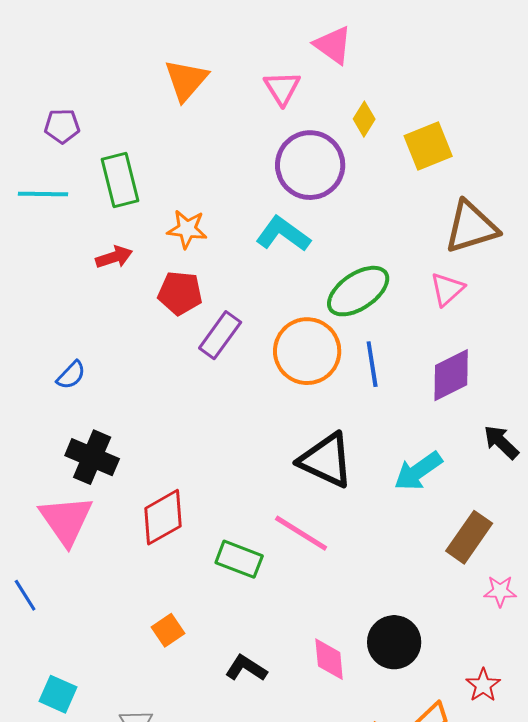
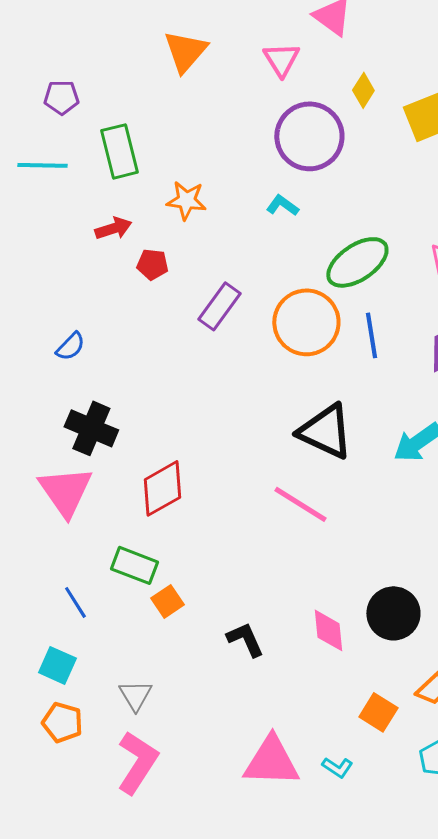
cyan L-shape: (283, 234) -> (282, 205), size x0.6
red pentagon: (180, 293) -> (152, 264), moved, size x0.7
green rectangle: (239, 559) -> (134, 565), moved
blue line: (25, 595) -> (75, 602), moved
black L-shape: (246, 668) -> (245, 639), turned 33

